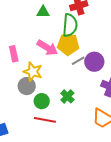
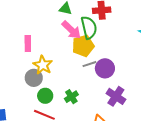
green semicircle: (70, 25) -> (89, 28), turned -30
yellow pentagon: (68, 44) -> (83, 46), turned -30
pink arrow: (47, 48) -> (71, 30), moved

